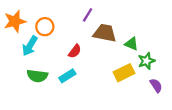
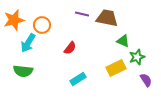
purple line: (88, 15) -> (82, 14), turned 72
brown trapezoid: (105, 33) -> (107, 18), moved
green semicircle: (37, 76) -> (23, 71), moved
cyan rectangle: (67, 76) -> (78, 79), moved

